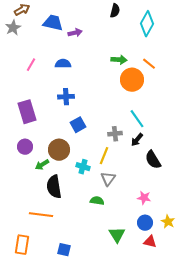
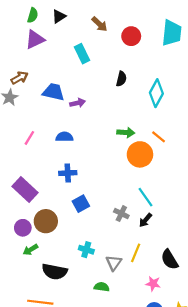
purple rectangle: (27, 112) -> (25, 189), turned -30
gray cross: (115, 134) -> (121, 214), turned 32
brown circle: (59, 150) -> (46, 221), moved
yellow line: (104, 156) -> (136, 253), moved
black semicircle: (153, 160) -> (170, 260), moved
green arrow: (42, 165) -> (30, 250), moved
black semicircle: (54, 187) -> (55, 272), turned -70

